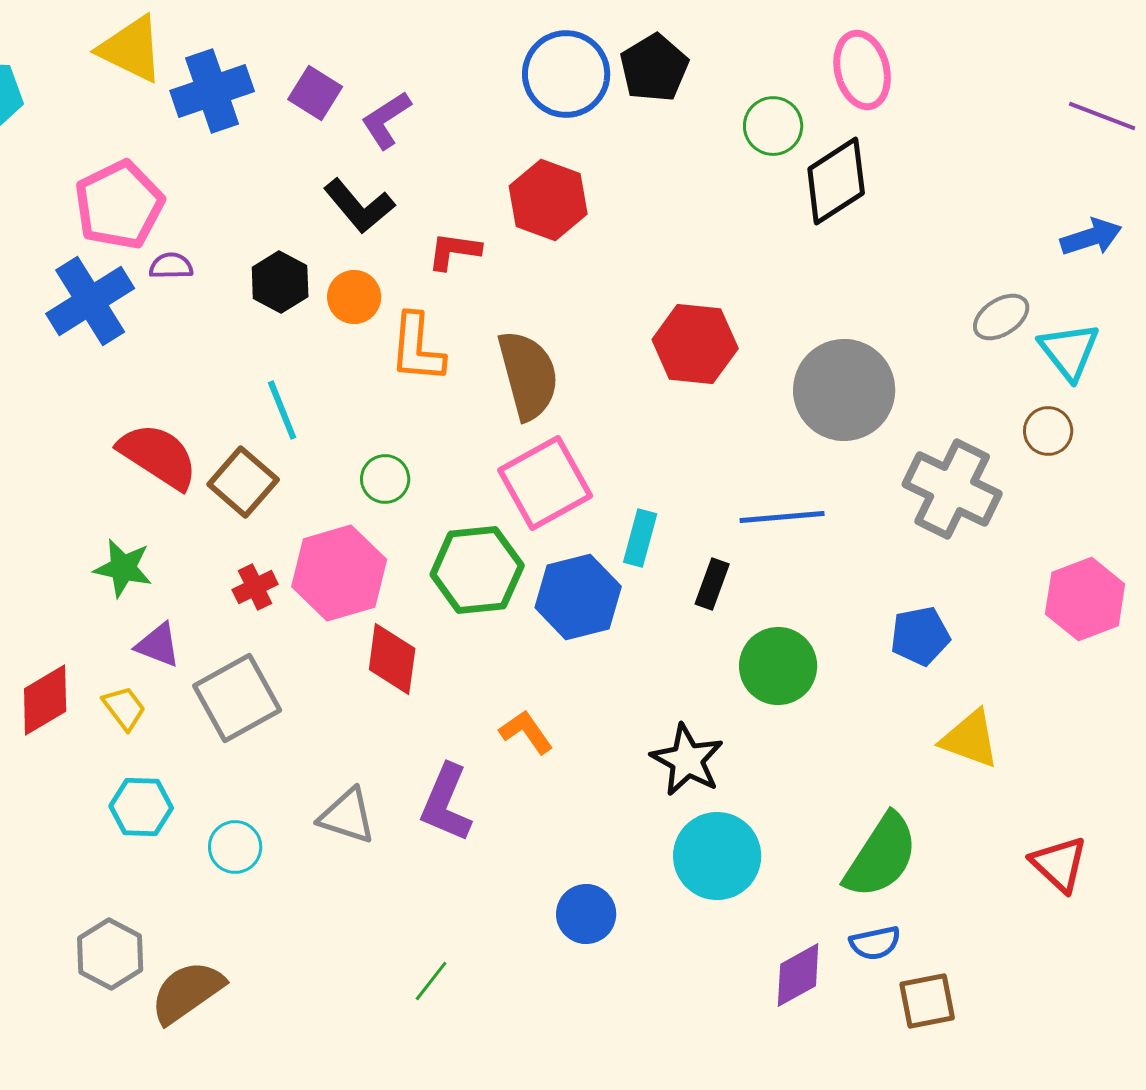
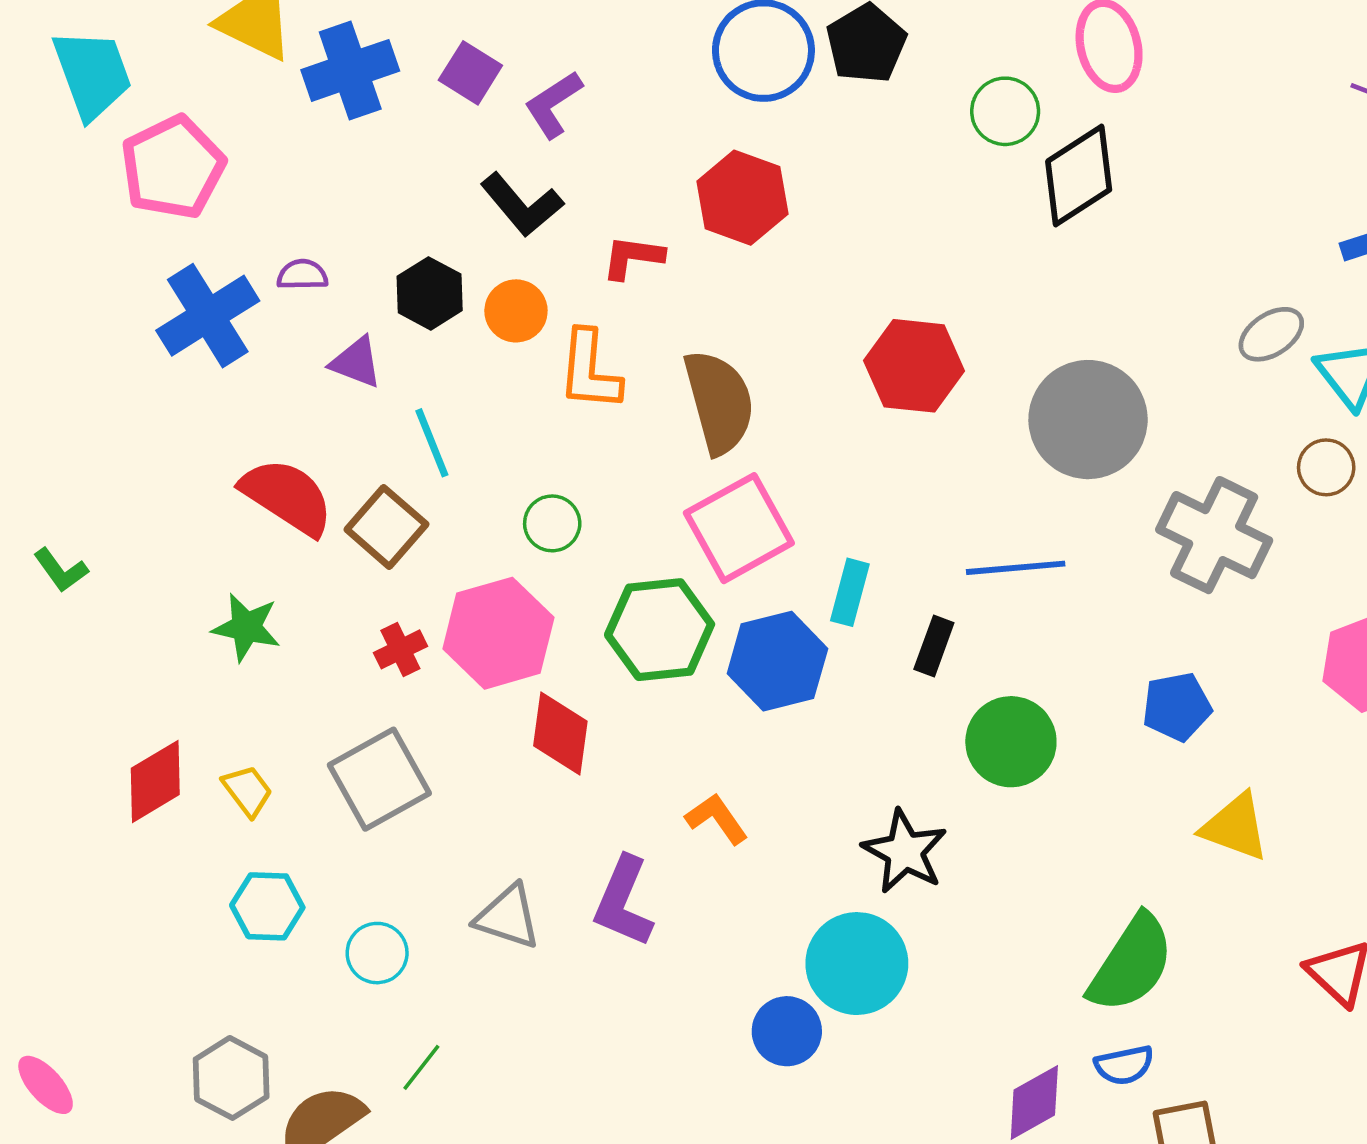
pink pentagon: (119, 205) -> (173, 167), moved
purple triangle: (158, 645) -> (356, 362), moved
cyan circle: (717, 856) -> (857, 964), moved
green line: (431, 981) -> (421, 1067), moved

